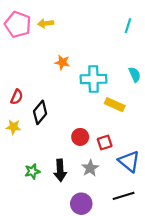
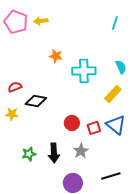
red semicircle: (17, 97) -> (15, 87), turned -136
yellow rectangle: (115, 105) -> (113, 94), moved, turned -72
black diamond: (40, 112) -> (36, 101), turned 60
blue triangle: (129, 161) -> (116, 125), moved

